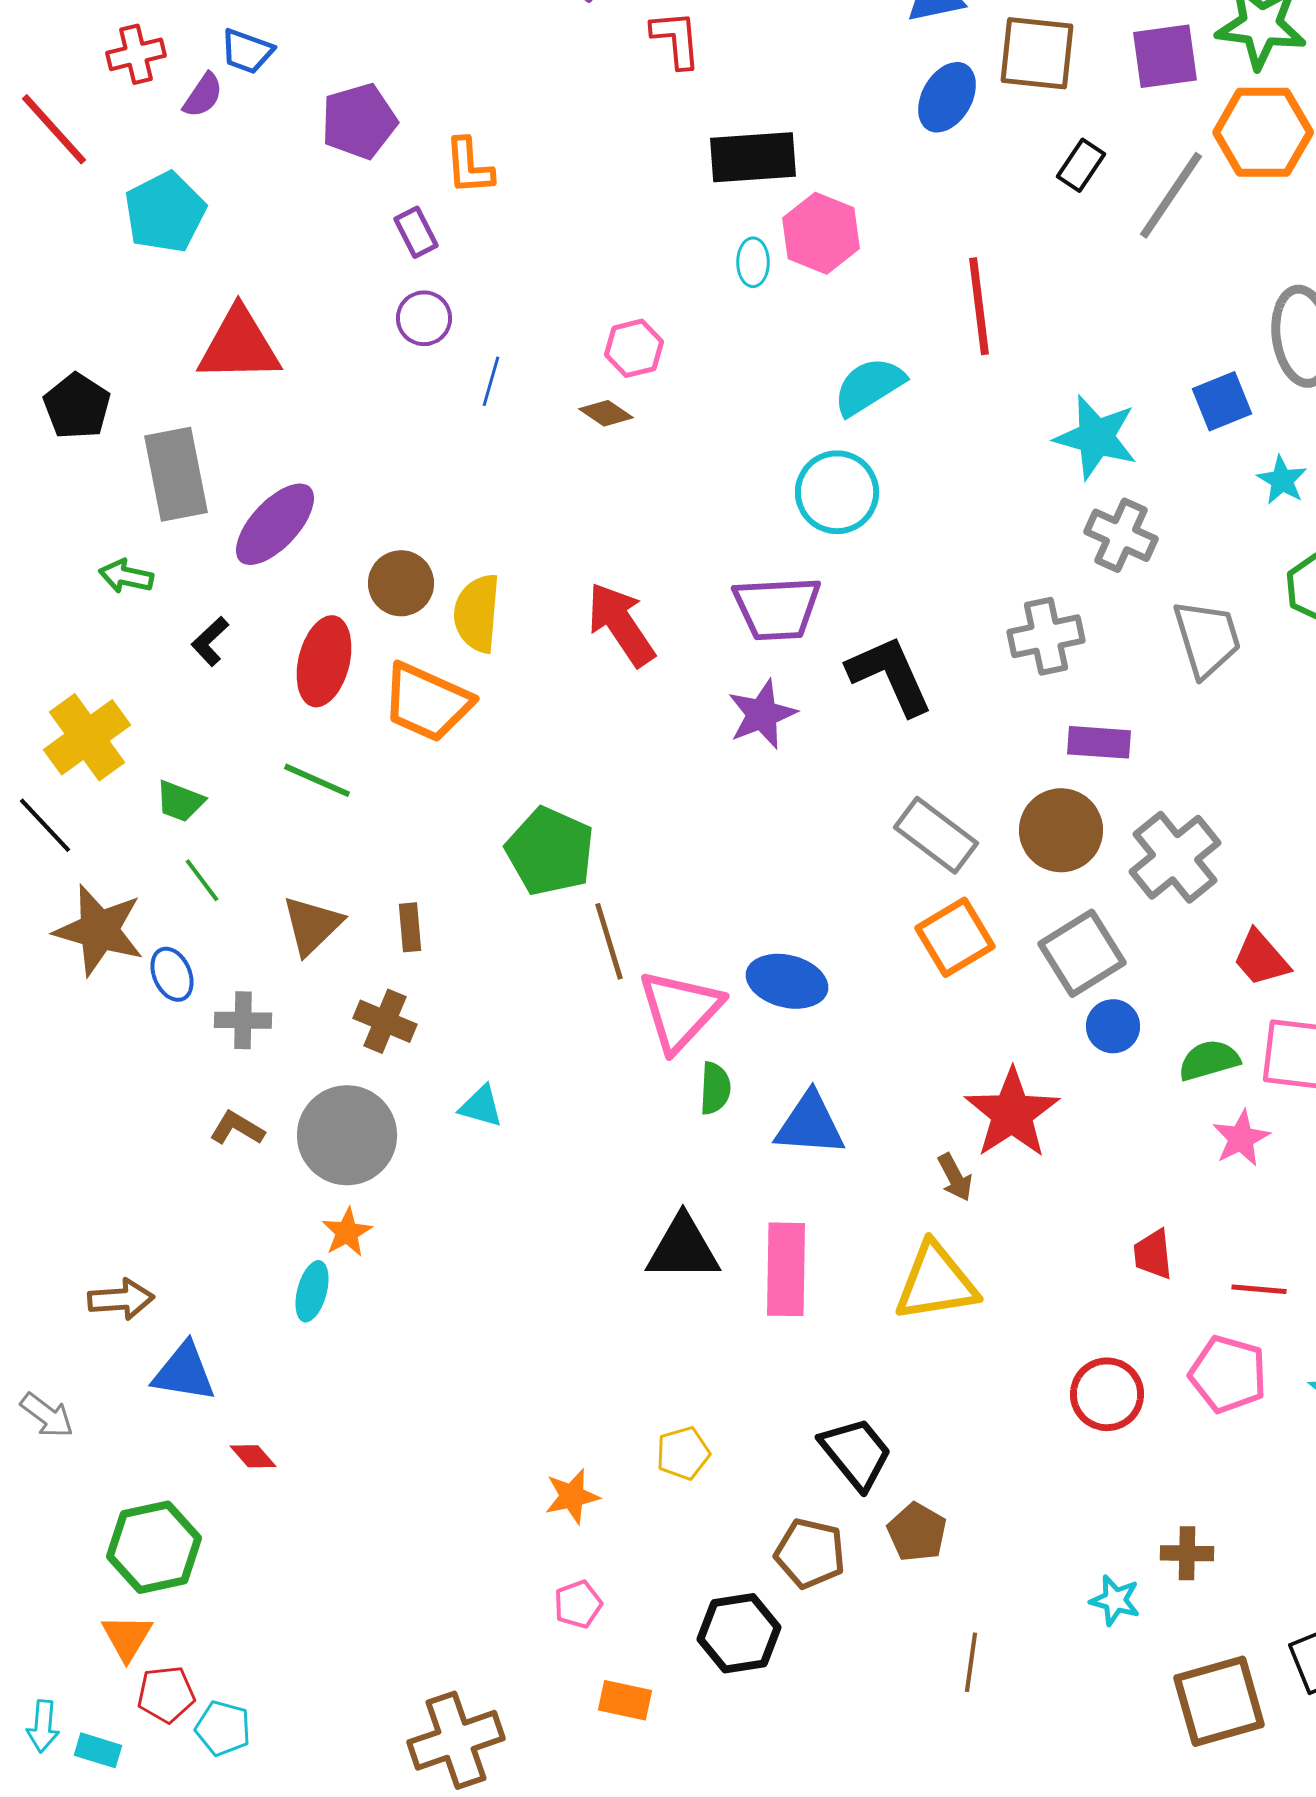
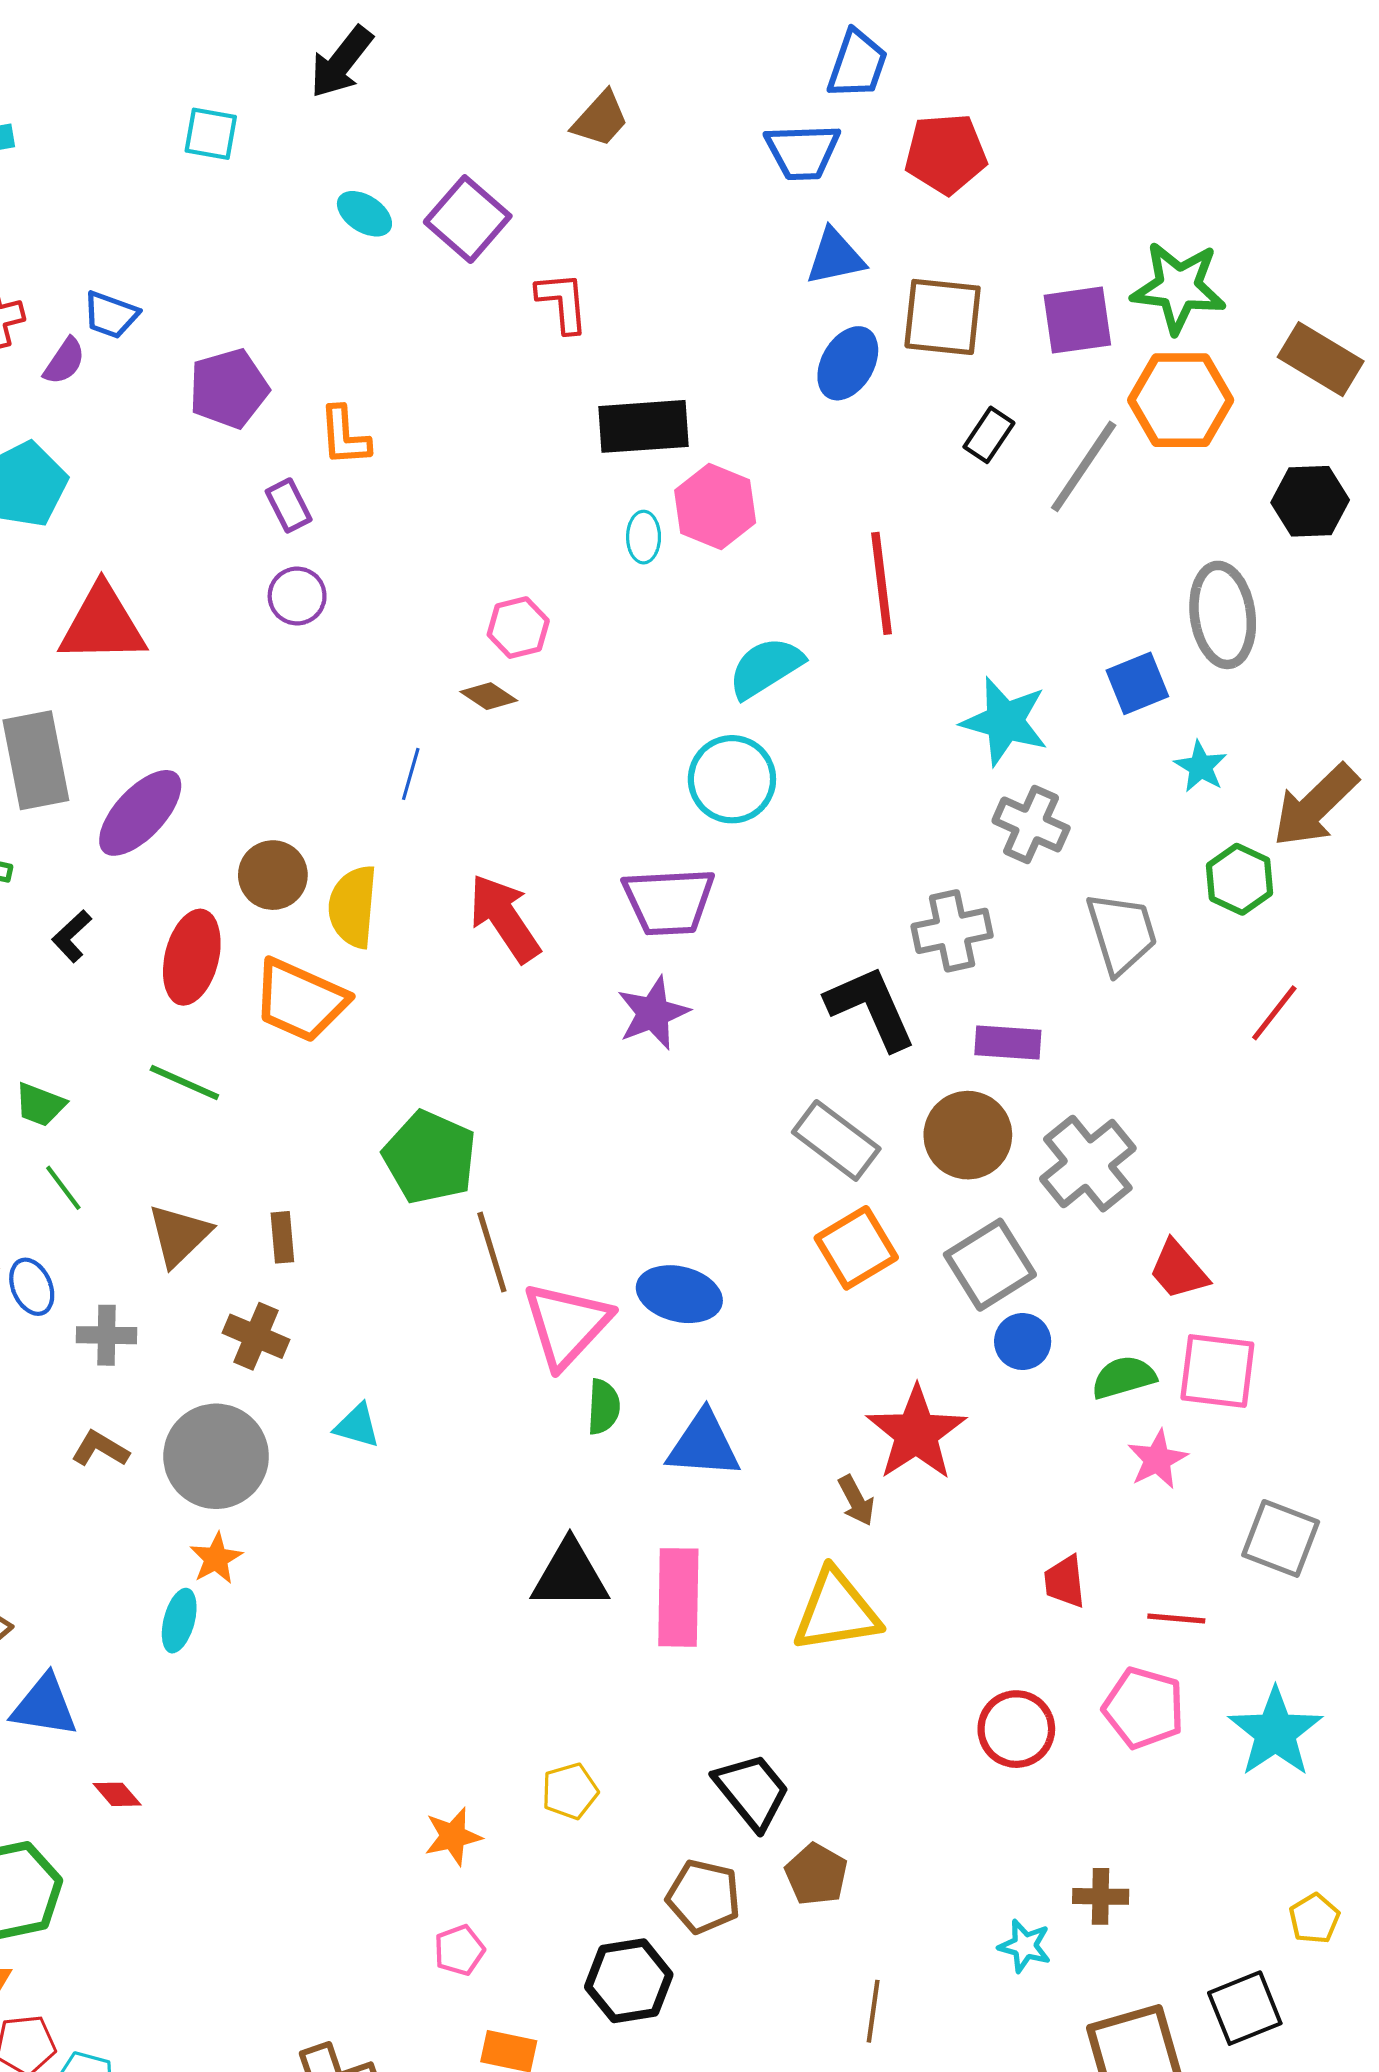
blue line: (491, 381) -> (411, 774), moved
black L-shape: (890, 675) -> (871, 1008), moved

